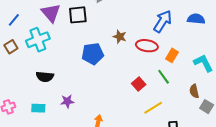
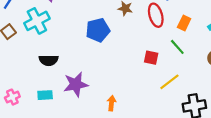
red ellipse: (147, 46) -> (156, 15), turned 70
red square: (139, 84) -> (151, 58), turned -32
purple star: (67, 101) -> (76, 84), size x1.6

